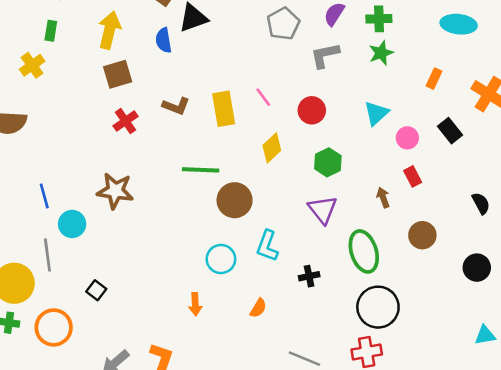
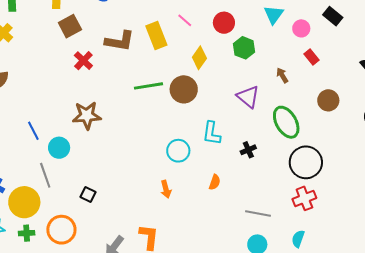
brown L-shape: (176, 106) -> (120, 41), size x1.4
green hexagon: (328, 162) -> (244, 48), moved
brown arrow: (383, 197) -> (282, 75), moved
brown circle: (235, 200) -> (184, 89), moved

